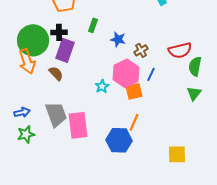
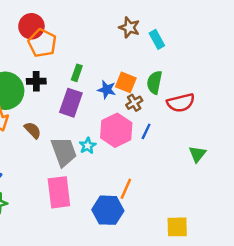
purple rectangle: (65, 50) -> (71, 103), moved
green semicircle: (195, 66) -> (154, 82), moved
orange square: (134, 91) -> (126, 82), moved, turned 36
gray trapezoid: (56, 114) -> (64, 152), moved

